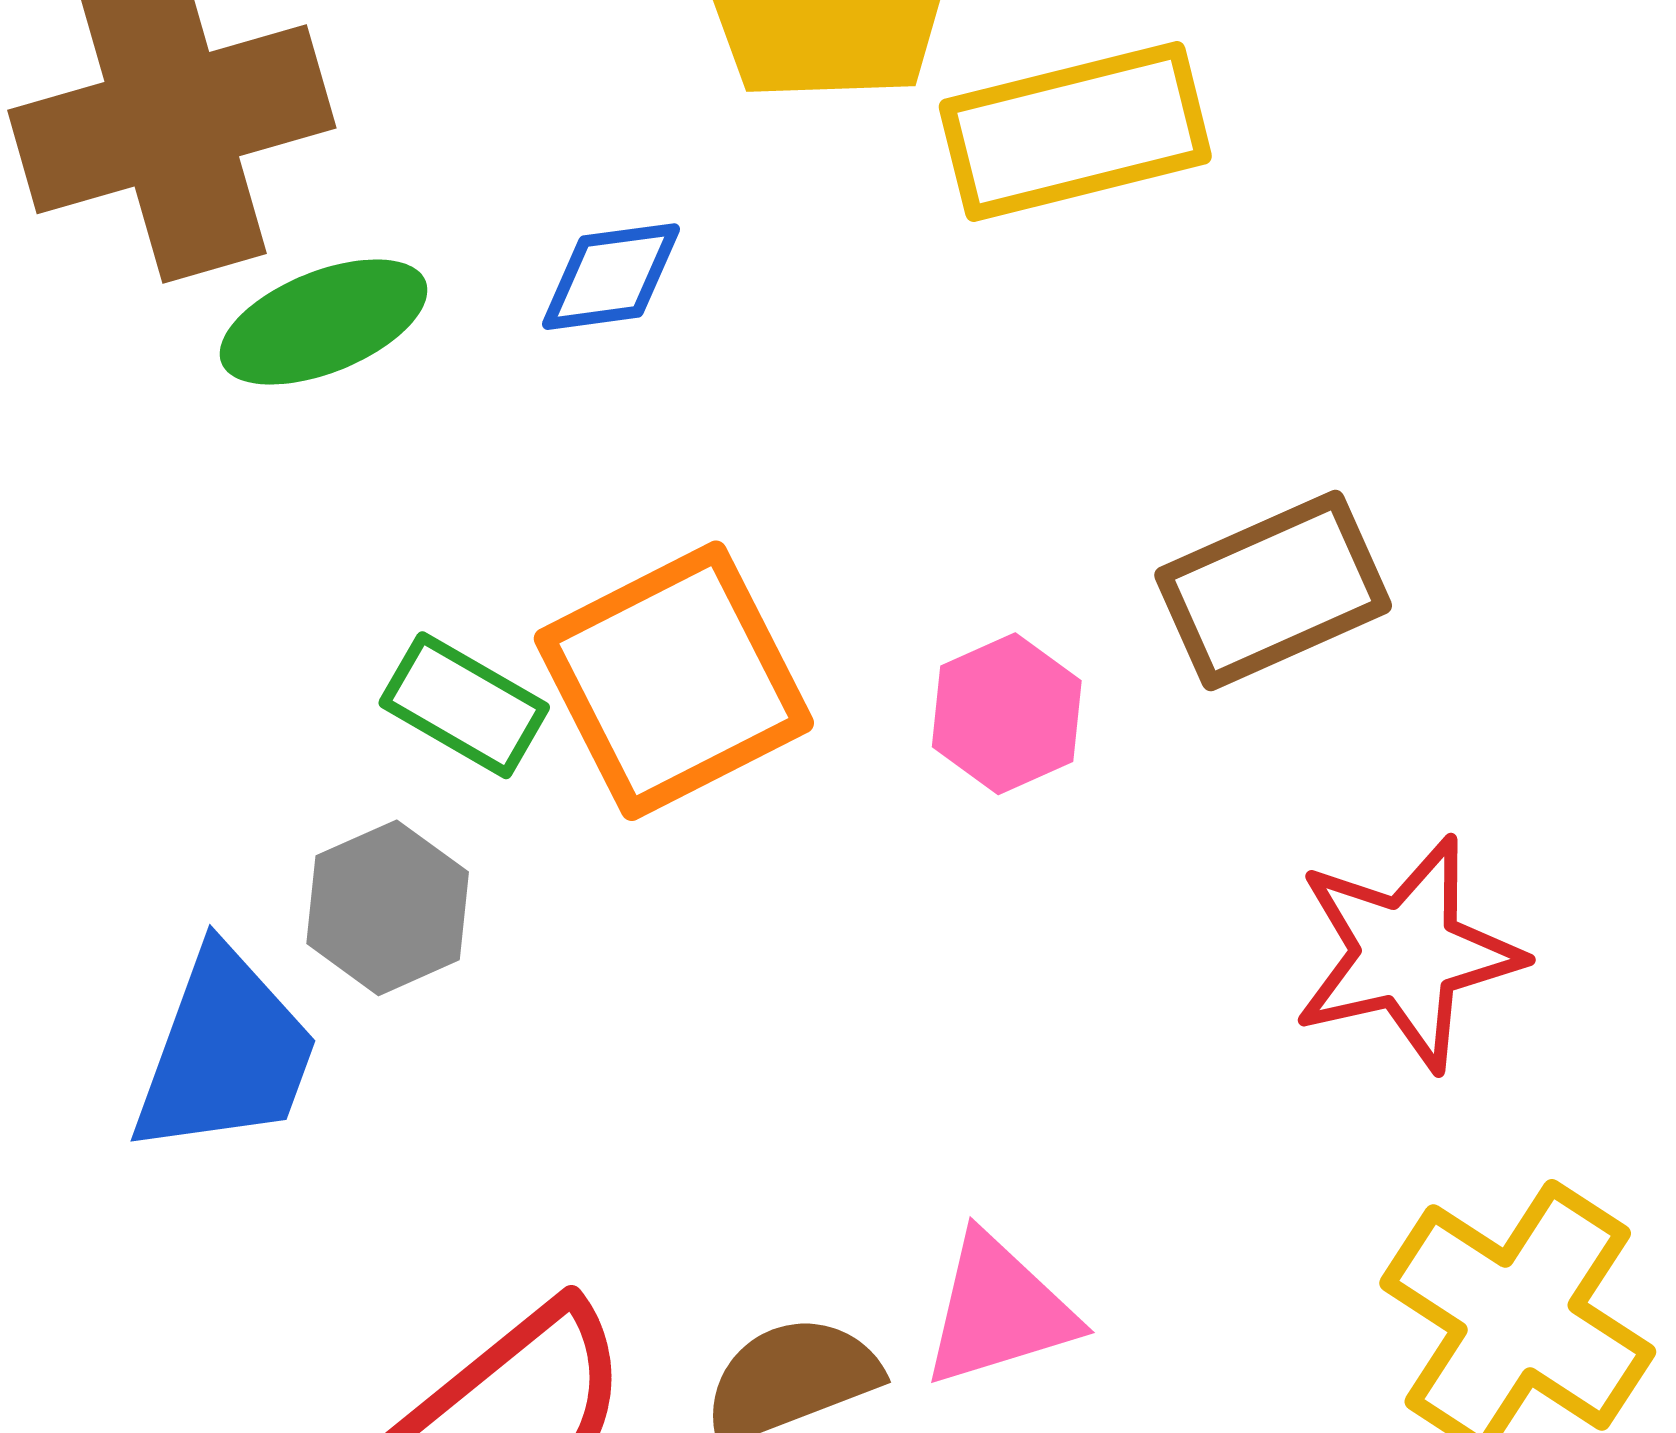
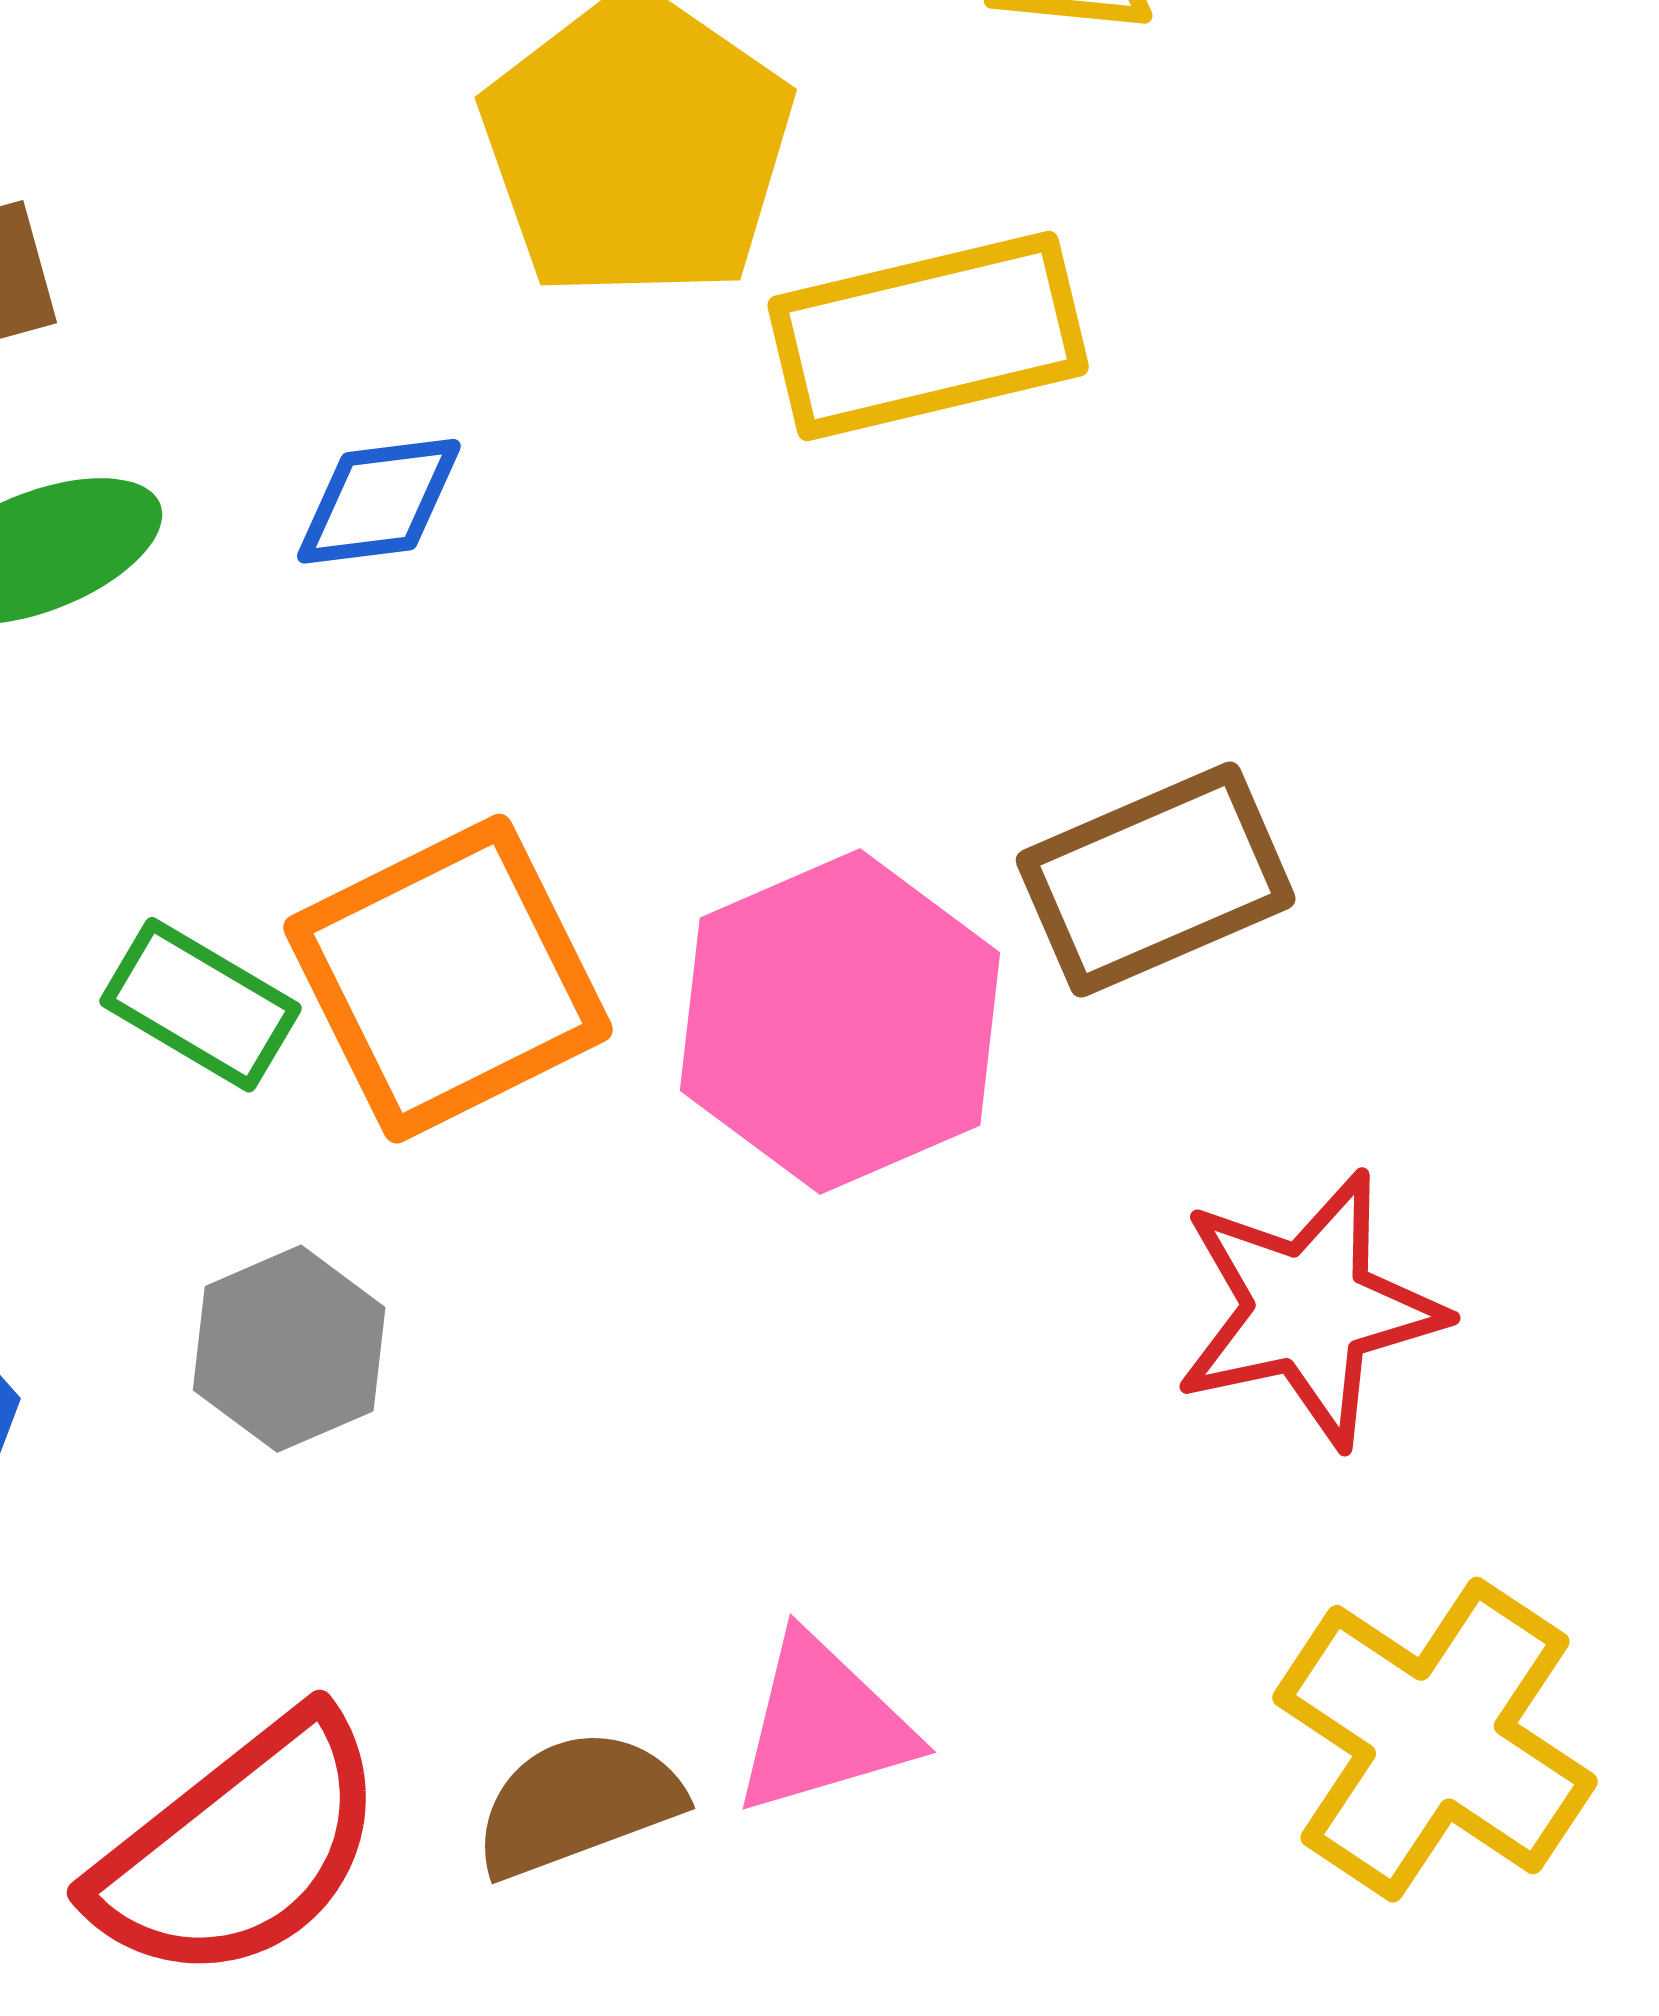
pink hexagon: (1007, 714) -> (840, 1022), size x1.8
gray hexagon: (388, 908) -> (289, 1349), moved

